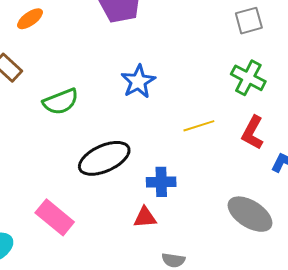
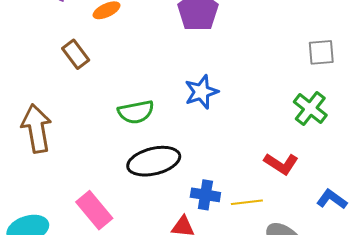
green semicircle: (61, 102) -> (136, 112), moved
yellow line: (199, 126) -> (247, 202), moved
red L-shape: (253, 133) -> (281, 164), moved, turned -96

